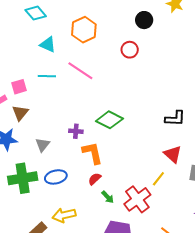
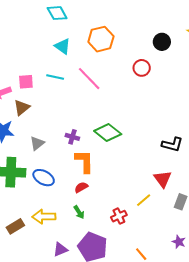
blue ellipse: (56, 177) -> (44, 178), turned 30
green arrow: (108, 197) -> (79, 212), moved
red cross: (137, 199) -> (119, 216), size x0.6

